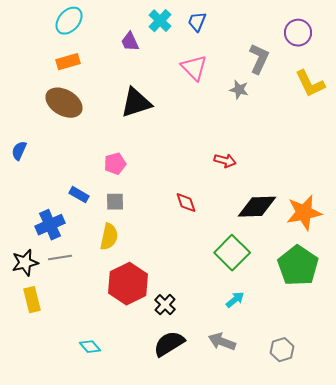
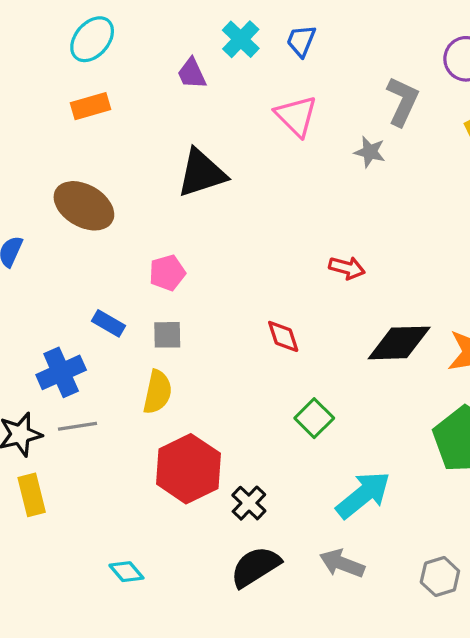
brown ellipse: (64, 103) -> (84, 206), moved
green square: (232, 253) -> (314, 418), moved, size x0.7
cyan arrow: (235, 300) -> (363, 495), size x1.8

